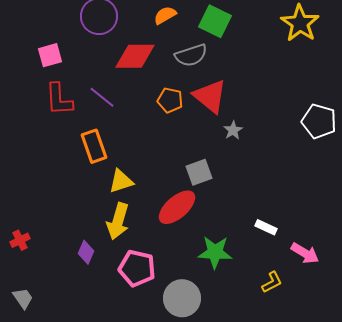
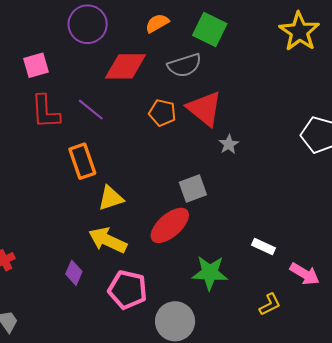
yellow arrow: (118, 221) -> (108, 240), turned 99

